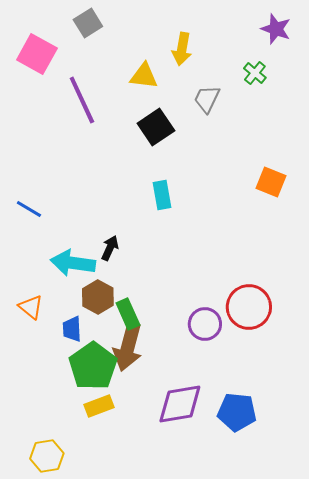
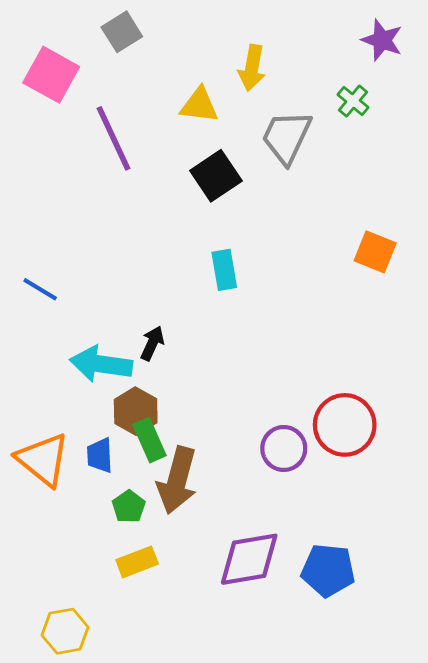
gray trapezoid: (207, 99) -> (287, 137), size x1.4
orange triangle: (31, 307) -> (43, 460), moved, size x1.6
green rectangle: (128, 314) -> (150, 440), moved
green pentagon: (93, 366) -> (129, 507), size x0.5

